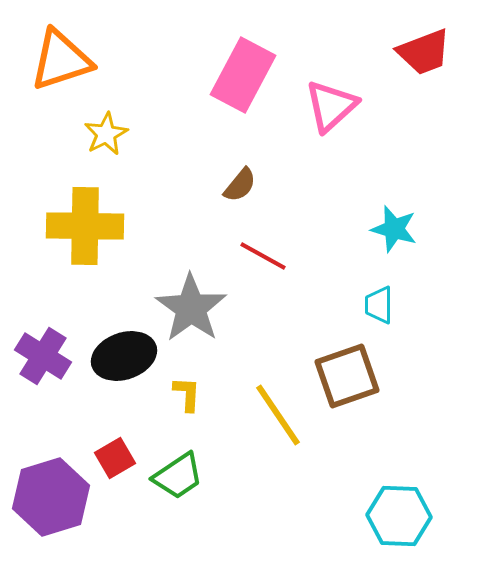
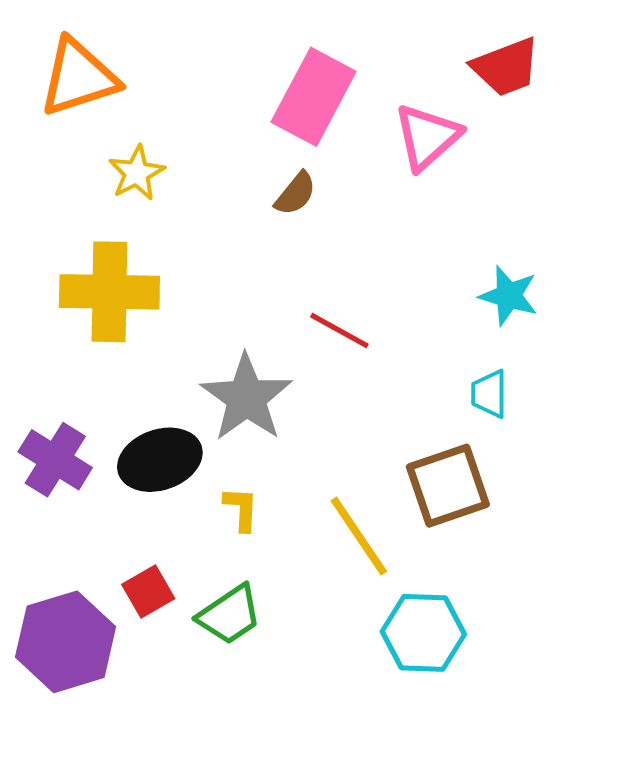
red trapezoid: (424, 52) -> (506, 67), moved
brown semicircle: (240, 185) -> (295, 194), moved
cyan hexagon: (399, 516) -> (423, 633), moved

